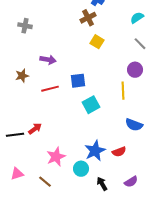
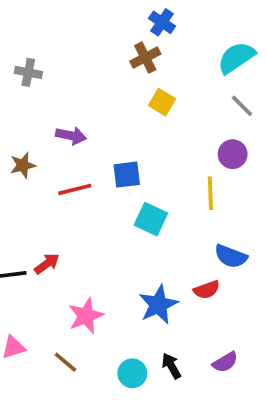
cyan semicircle: (137, 18) -> (236, 58), size x1.5
cyan square: (91, 105) -> (151, 219), turned -36
red semicircle: (119, 152) -> (207, 290), moved
cyan circle: (81, 169) -> (132, 373), moved

